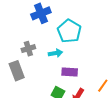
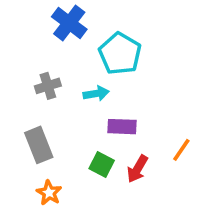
blue cross: (41, 13) -> (69, 23), turned -30
gray rectangle: (17, 71) -> (39, 145), moved

